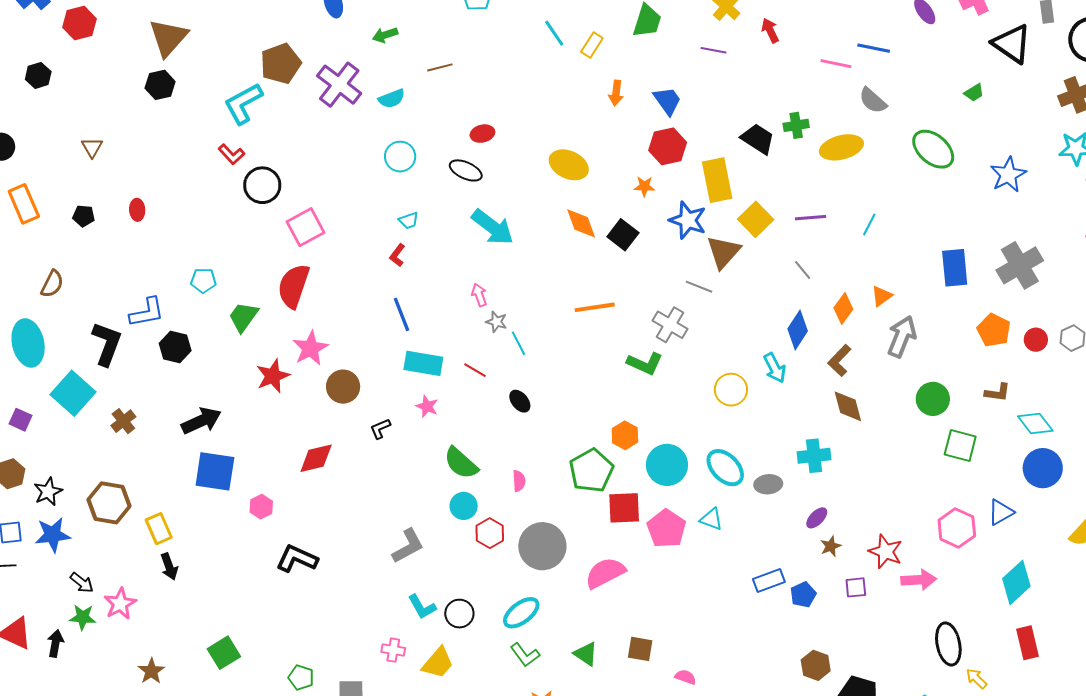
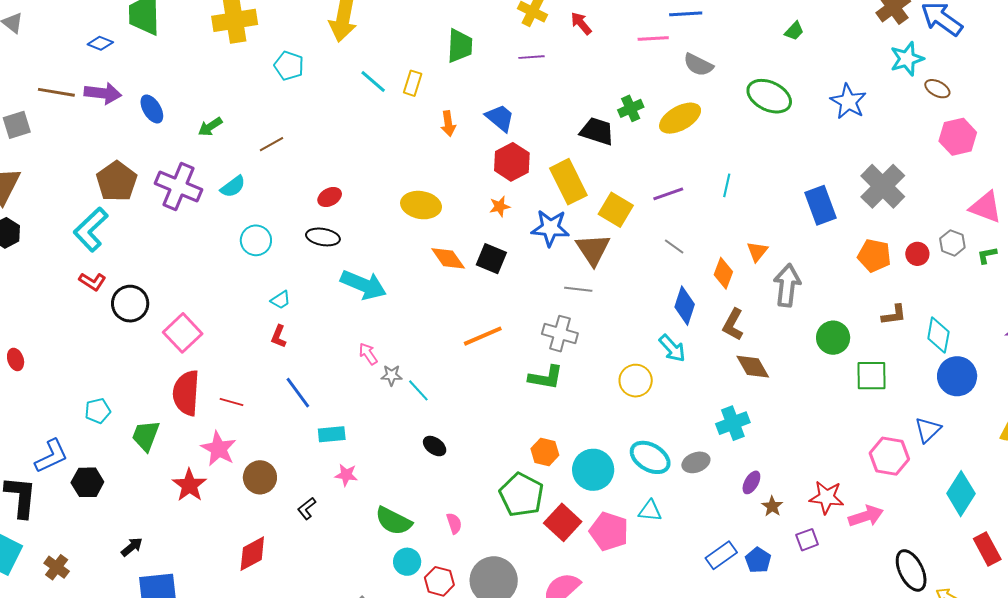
cyan rectangle: (423, 363) -> (332, 434), size x0.7
red line: (475, 370) -> (232, 402), moved
black arrow: (201, 421) -> (132, 547), size x0.6
cyan diamond: (1035, 423) -> (938, 335), turned 63
red square: (624, 508) -> (563, 522), turned -30

